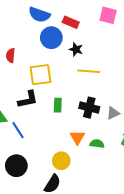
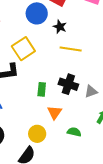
yellow square: (41, 75) -> (23, 49), turned -30
green rectangle: (58, 105) -> (42, 89), moved
green semicircle: (97, 144) -> (74, 132), moved

